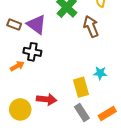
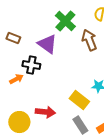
purple triangle: (36, 24) -> (47, 44), moved
yellow rectangle: (81, 87) -> (79, 100), turned -36

